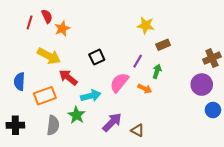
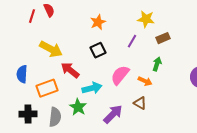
orange star: (62, 29) -> (98, 22), moved
purple line: (138, 61) -> (132, 41), moved
black cross: (15, 125) -> (28, 114), moved
brown triangle: (138, 130) -> (140, 103), moved

